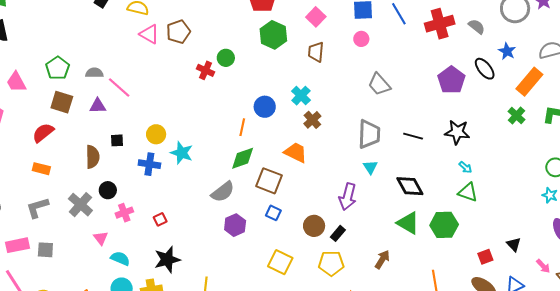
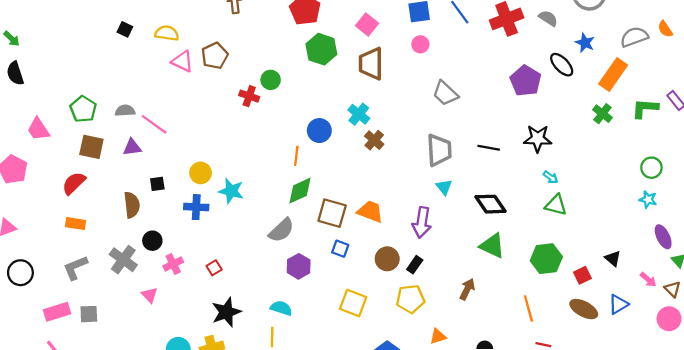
brown trapezoid: (316, 52) -> (371, 64), size x1.4
orange trapezoid: (296, 152) -> (370, 212), moved
green hexagon: (444, 225) -> (546, 259), moved
cyan semicircle: (120, 258) -> (281, 308), moved

